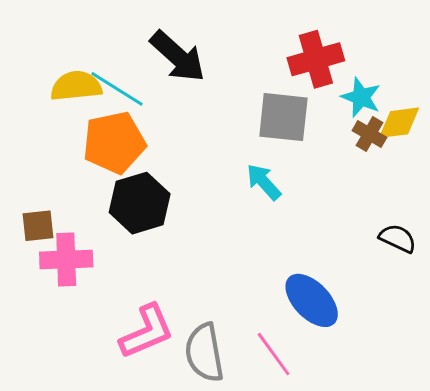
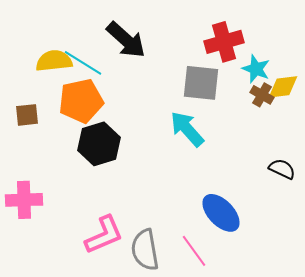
cyan arrow: (264, 182) -> (187, 129), size x1.4
brown square: (38, 226) -> (27, 115), moved
pink cross: (66, 260) -> (24, 200), moved

